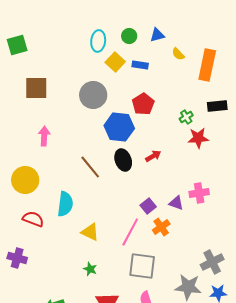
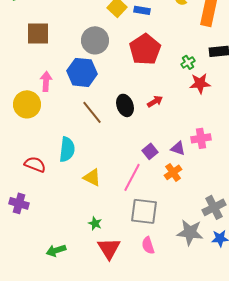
red pentagon: (143, 104) -> (145, 49), size x1.4
blue hexagon: (119, 127) -> (82, 72), moved
yellow circle: (25, 180) -> (27, 104), moved
orange cross: (161, 227) -> (173, 172), moved
green star: (90, 269) -> (95, 223), moved

